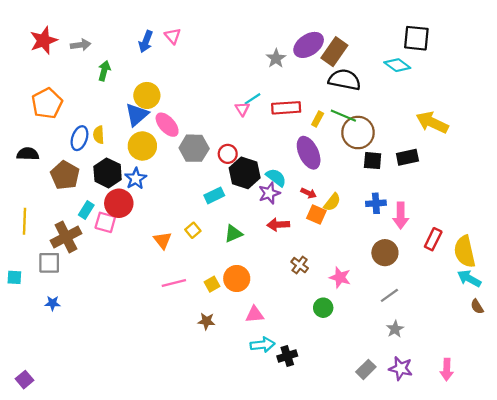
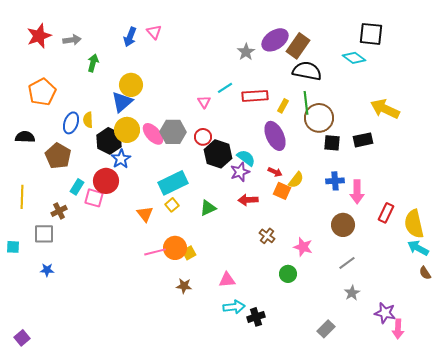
pink triangle: (242, 109) -> (204, 102), moved
green line: (343, 116) -> (306, 103), turned 60
pink ellipse: (167, 125) -> (153, 134), moved
black hexagon: (108, 173) -> (109, 141), moved
cyan rectangle: (214, 195) -> (173, 183), moved, size x1.6
brown cross: (66, 237) -> (59, 211), size x0.6
orange circle: (237, 279) -> (175, 248), moved
purple star: (401, 368) -> (385, 313), moved

